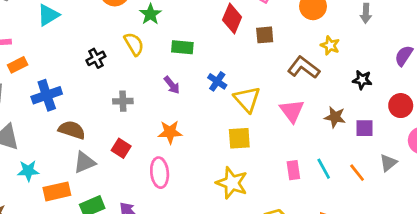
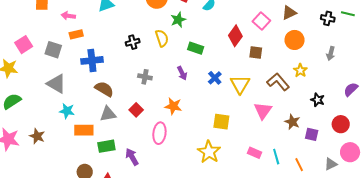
yellow triangle: (247, 99) -> (240, 84), moved
gray triangle: (388, 163) -> (331, 164), moved
pink rectangle: (293, 170) -> (255, 153), turned -72

